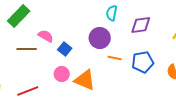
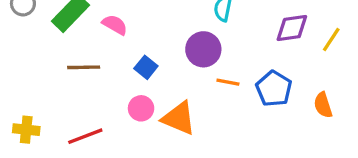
purple diamond: (141, 25) -> (292, 28), moved
pink semicircle: (46, 36) -> (115, 25), moved
blue pentagon: (143, 62) -> (274, 89), turned -30

